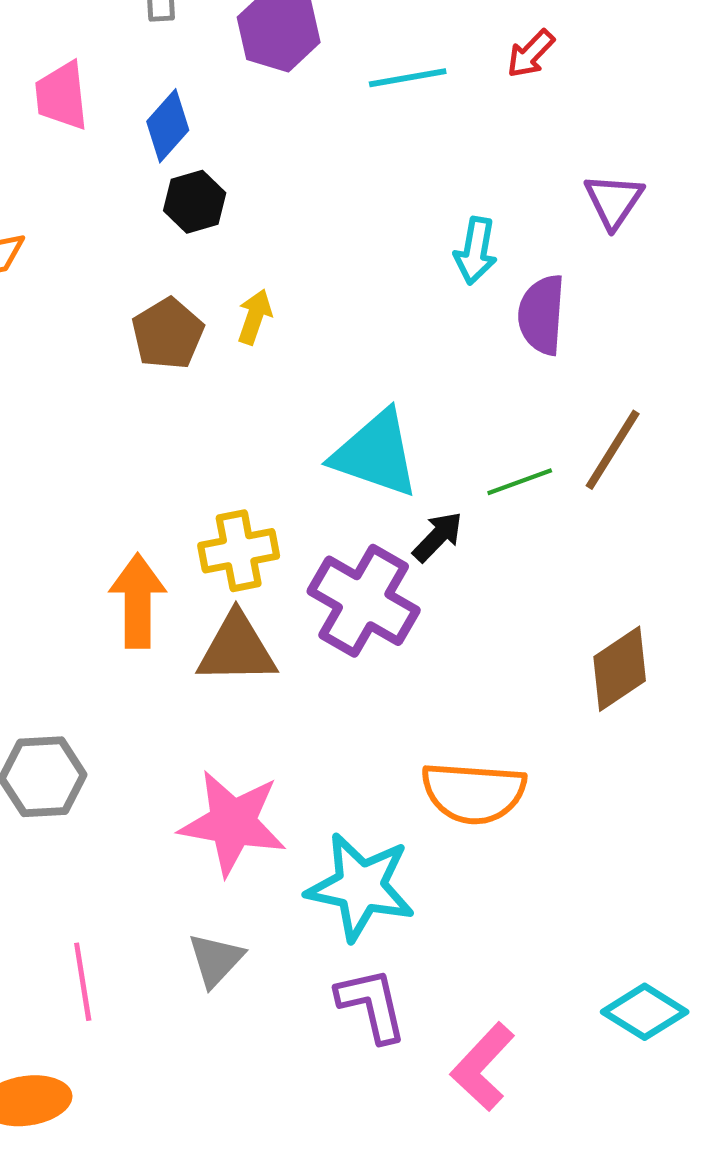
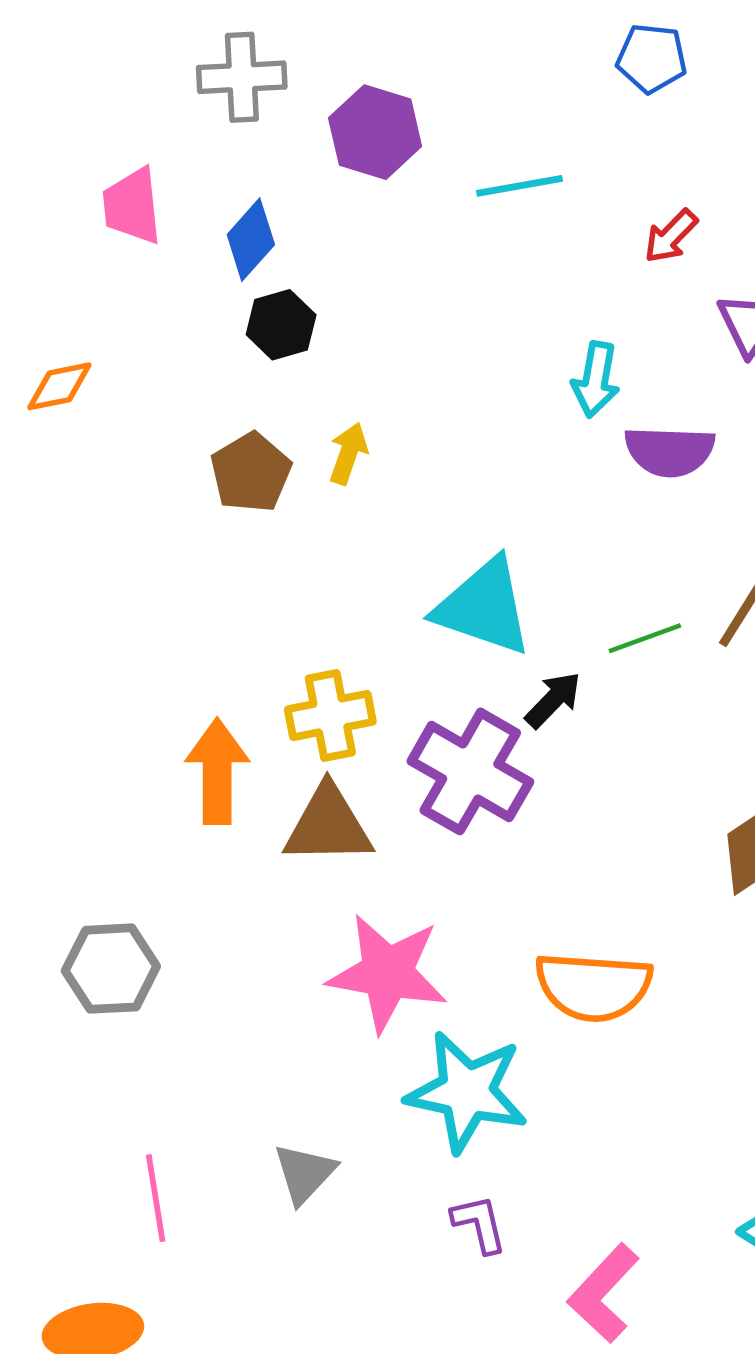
red arrow: (531, 54) -> (671, 236), moved
purple semicircle: (542, 315) -> (670, 451), turned -92
pink star: (233, 823) -> (387, 973), moved
purple L-shape: (372, 1005) -> (479, 1224), size x0.7

